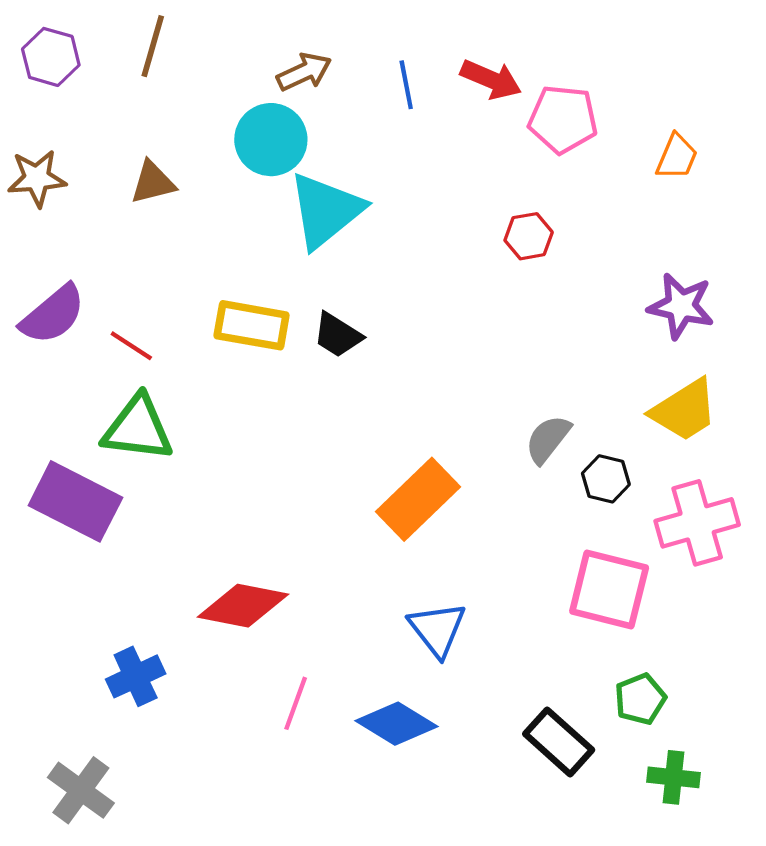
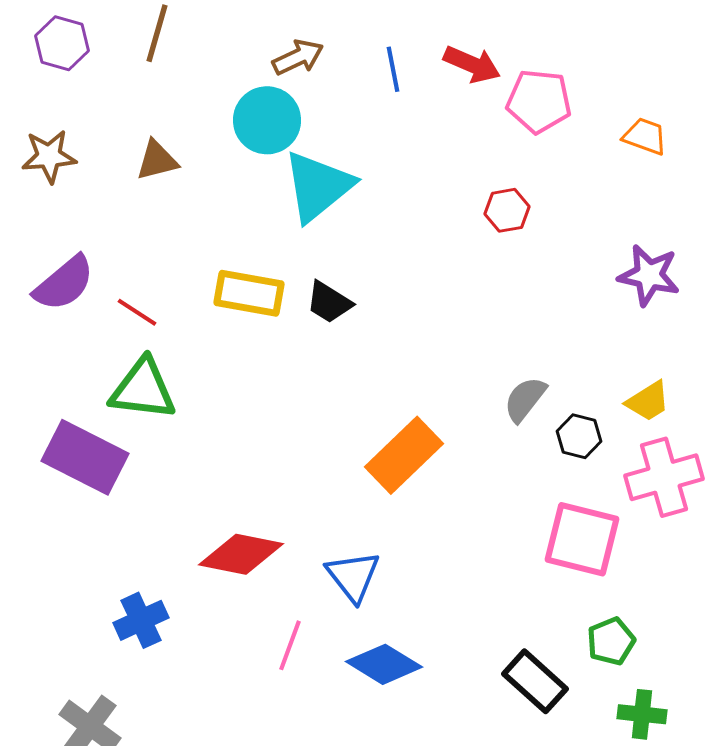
orange trapezoid: (677, 157) -> (645, 136), turned -93
yellow trapezoid: (684, 410) -> (648, 401), moved, size x0.7
blue triangle: (437, 629) -> (353, 576), moved

